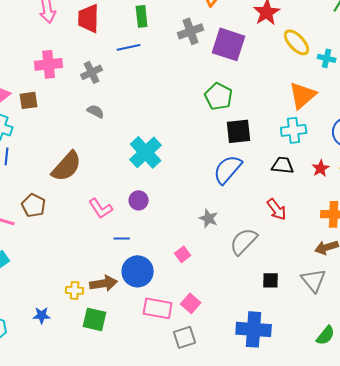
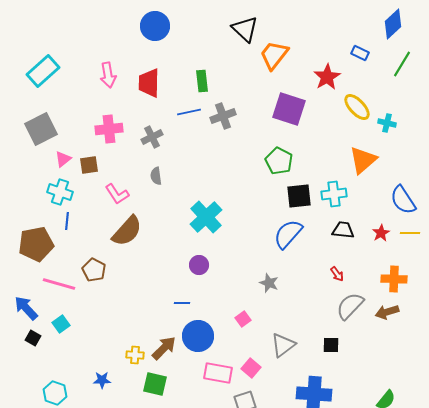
gray cross: (191, 31) -> (223, 116), moved
gray semicircle: (96, 111) -> (156, 176), turned -126
cyan cross: (294, 130) -> (334, 194), moved
pink L-shape: (101, 208) -> (117, 194), moved
red arrow: (277, 209) -> (337, 274), size x0.7
gray semicircle: (244, 241) -> (350, 306), moved
gray triangle: (314, 280) -> (283, 345), moved, turned 32
brown arrow: (104, 283) -> (164, 348), turned -36

